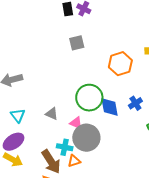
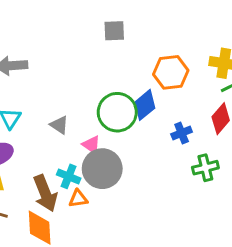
blue diamond: (110, 107) -> (145, 105), moved, turned 50

